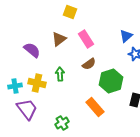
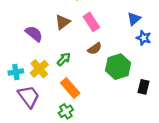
green arrow: (60, 74) -> (64, 59), turned 48
yellow cross: (37, 83) -> (39, 69), turned 36
orange rectangle: (95, 107) -> (70, 88), moved

